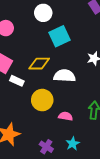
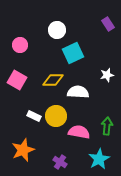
white rectangle: (17, 81) -> (34, 116), moved
pink semicircle: (66, 116) -> (79, 132), size x1.5
cyan star: (73, 144) -> (99, 159), moved, size x1.5

